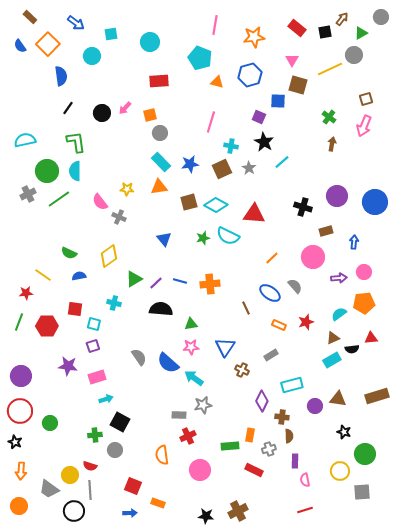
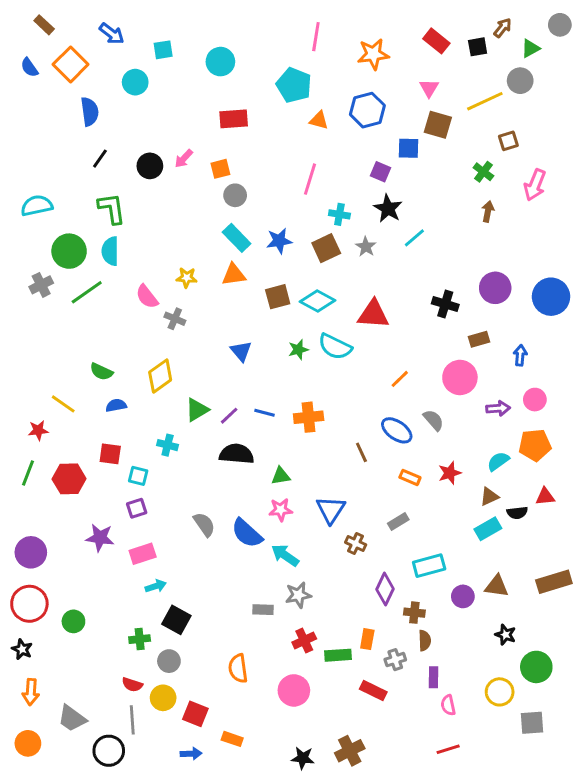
brown square: (366, 99) -> (508, 141), moved
red cross: (188, 436) -> (304, 641), moved
yellow circle: (70, 475) -> (163, 698), moved

